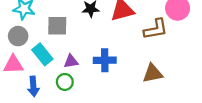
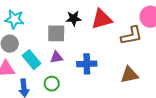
gray square: (57, 26) -> (56, 33), moved
purple triangle: (71, 61) -> (56, 57), moved

